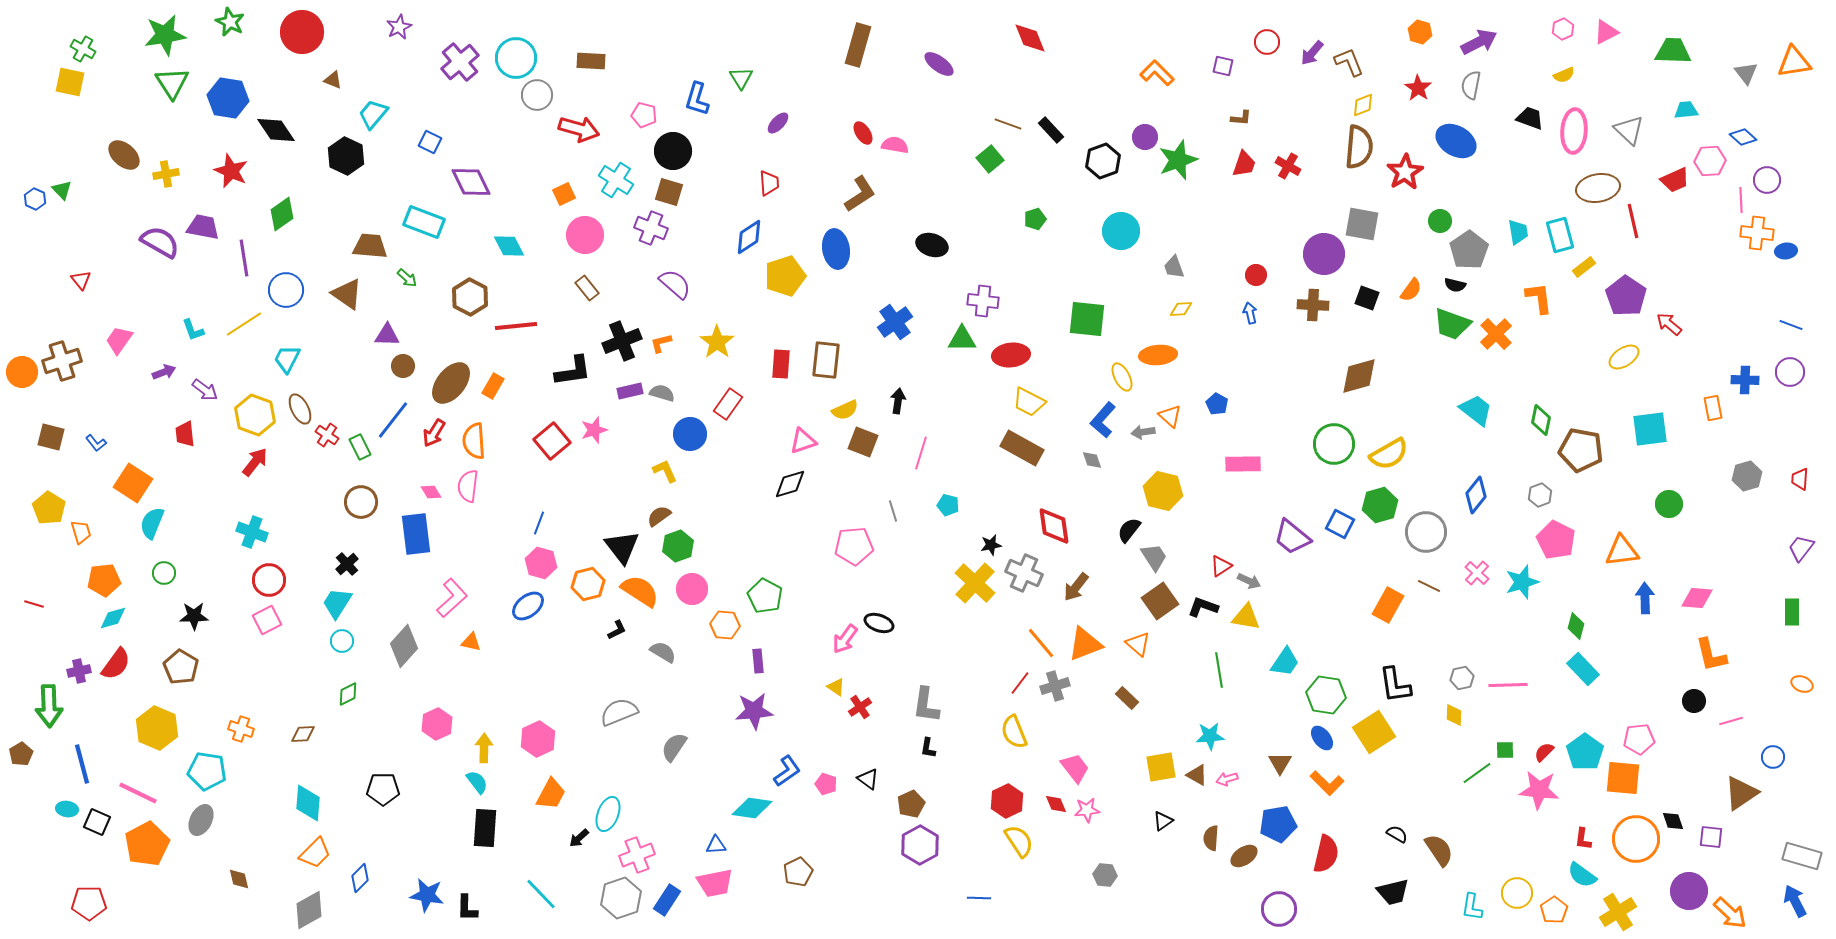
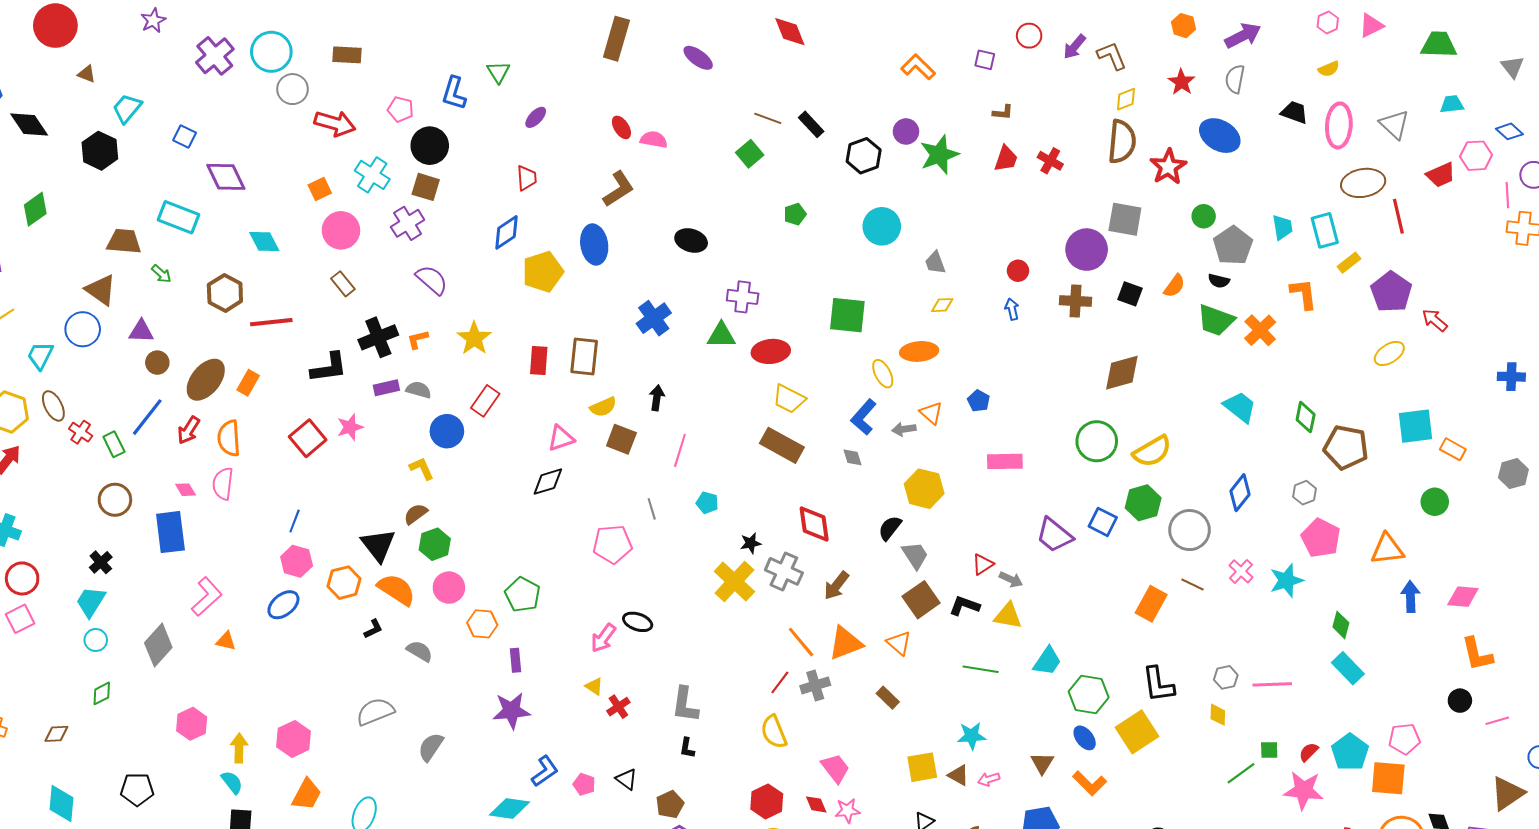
purple cross: (651, 228) -> (408, 223), turned 36
blue circle: (286, 290) -> (83, 329), moved
orange rectangle: (1713, 408) -> (1453, 449), moved, turned -50
green line: (1219, 670) -> (981, 669), turned -72

